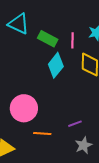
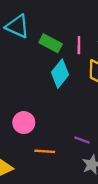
pink circle: (24, 108) -> (24, 123), size x0.7
purple line: (75, 124) -> (82, 140), turned 40

